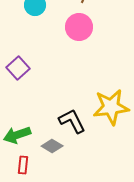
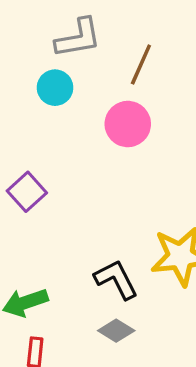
gray diamond: (52, 146) -> (116, 331), moved

